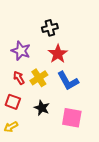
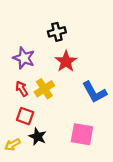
blue L-shape: (68, 81) -> (94, 92), moved
red square: (13, 102) -> (25, 116), moved
black star: (42, 108) -> (38, 137), moved

